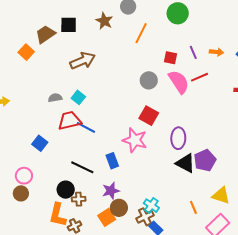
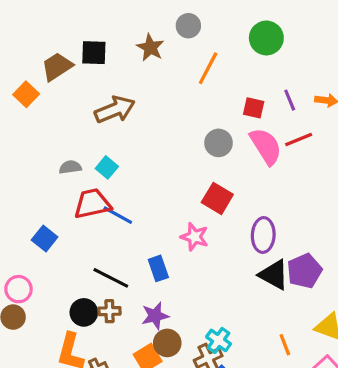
pink star: (135, 140) -> (195, 237), size x0.7
brown cross: (79, 199) -> (109, 311), moved

